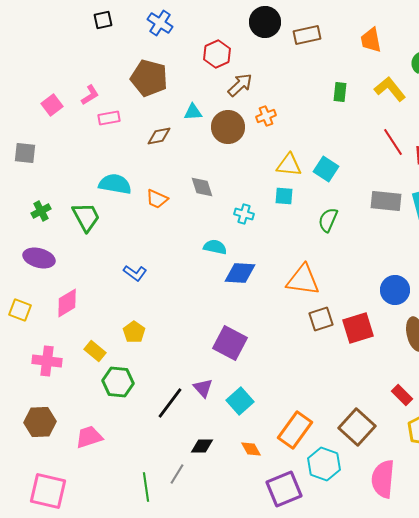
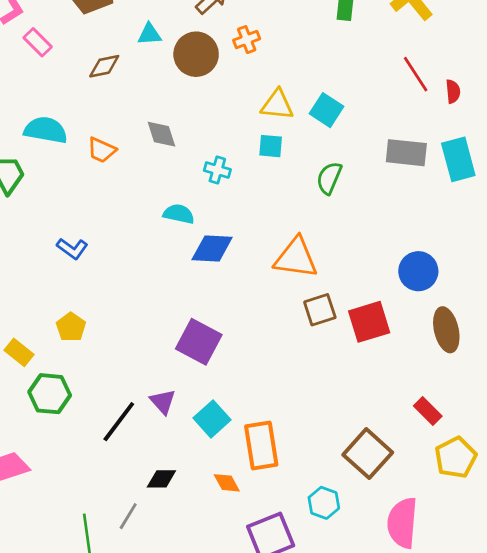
pink rectangle: (109, 118) -> (38, 42), turned 55
orange rectangle: (295, 430) -> (261, 446), moved, turned -45
cyan hexagon: (324, 464) -> (324, 503), size x0.7

